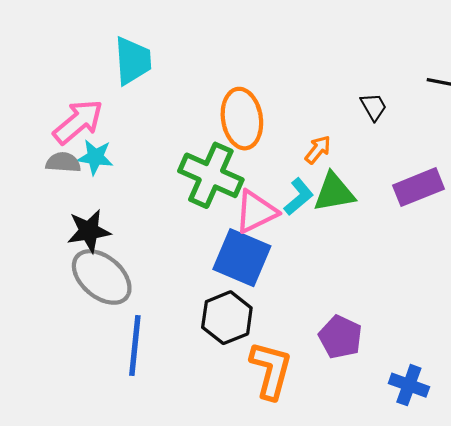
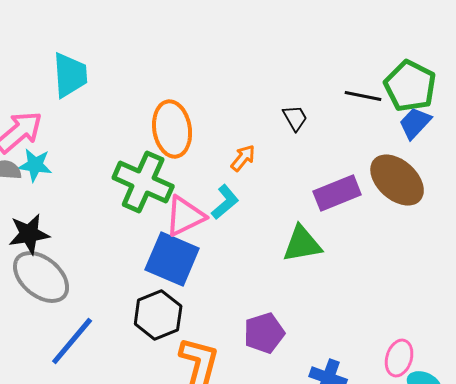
green triangle: (334, 192) -> (302, 244), moved
purple pentagon: (340, 337) -> (264, 333), turned 30
blue line: (135, 345) -> (72, 341), turned 34

